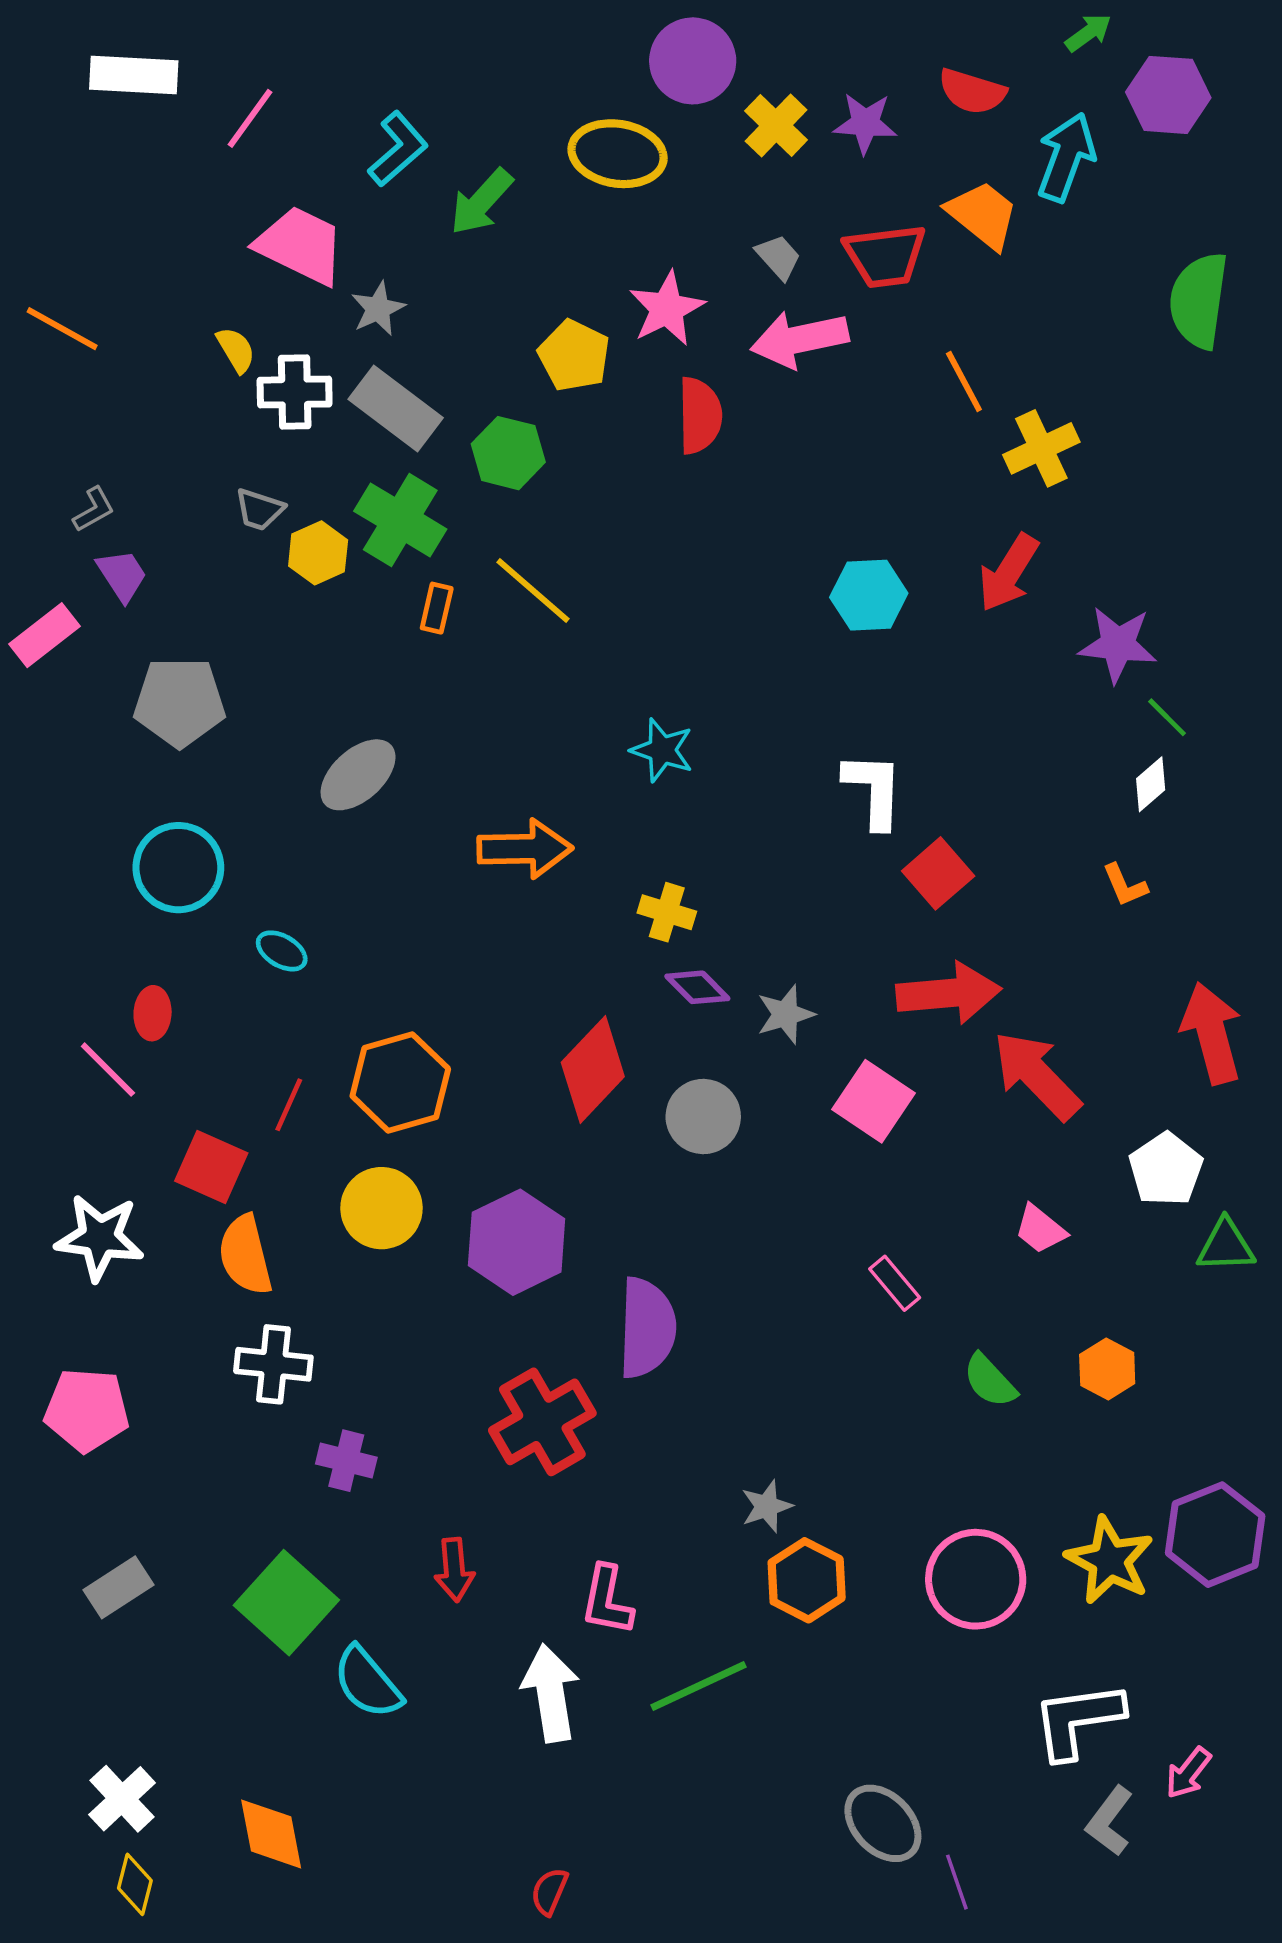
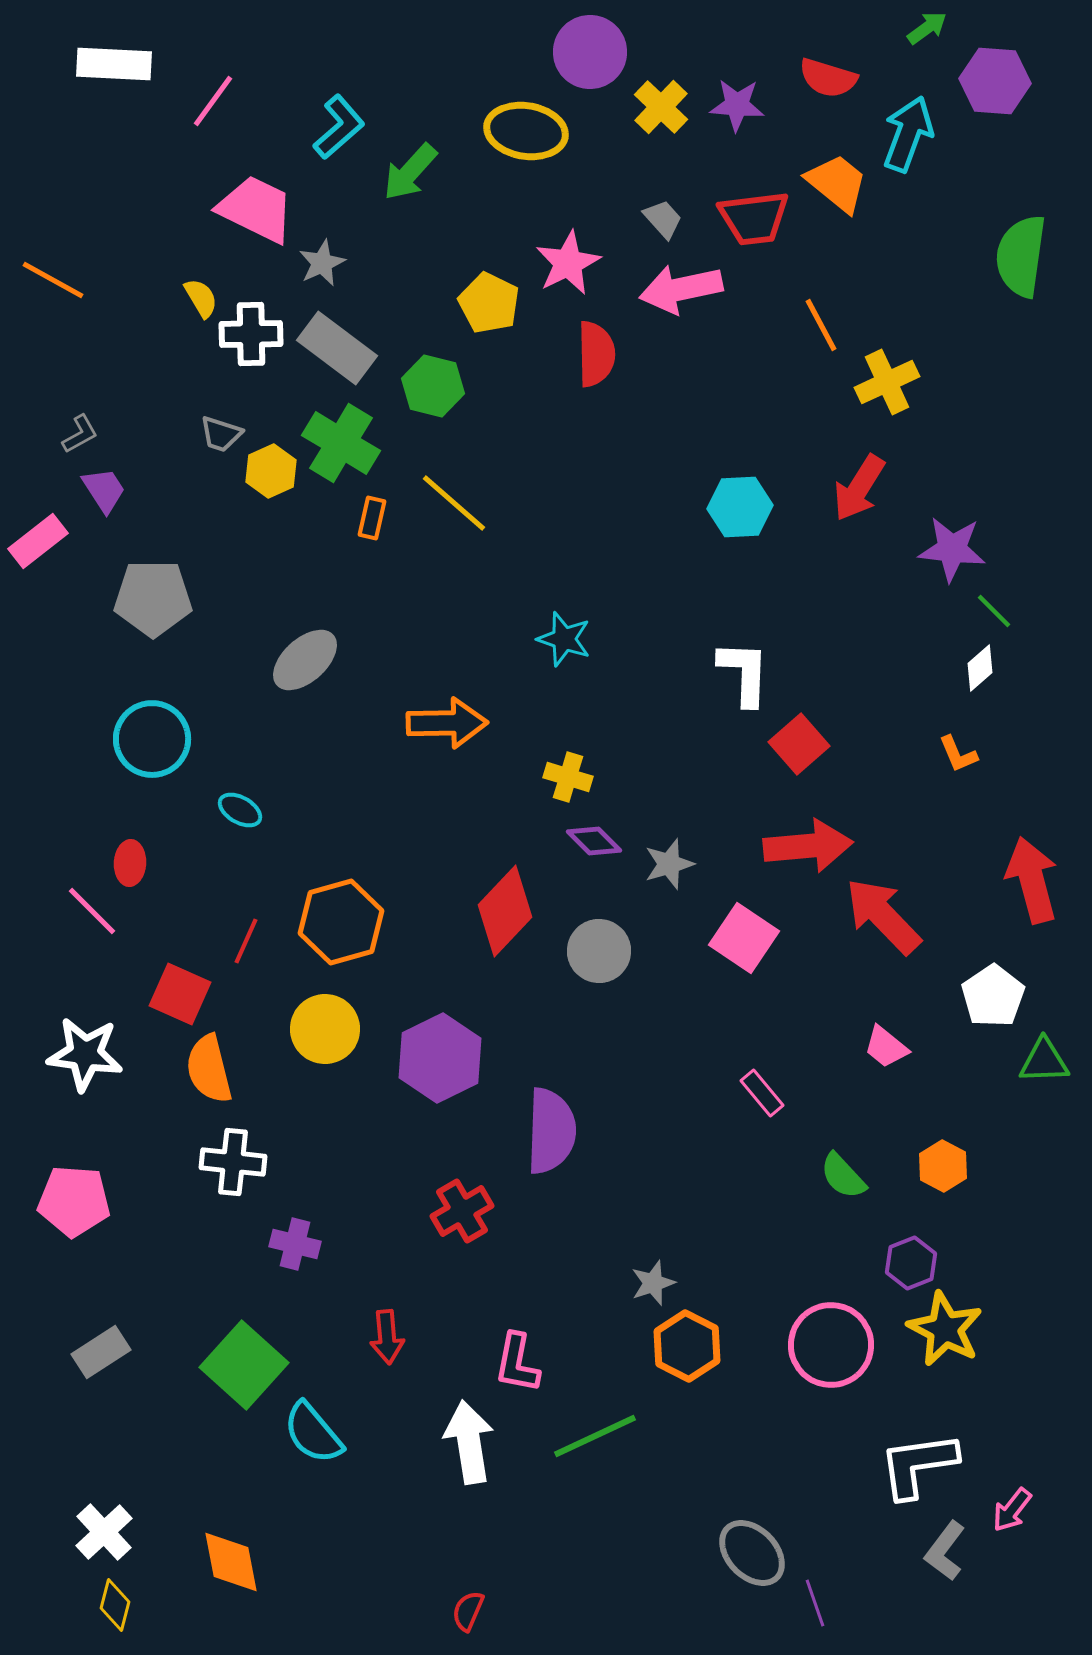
red cross: (542, 1422) -> (462, 1211), size x0.7
purple hexagon: (1215, 1535) -> (911, 1263), moved, size x0.6

